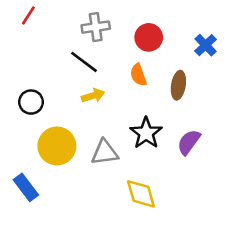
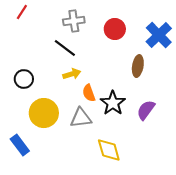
blue cross: (206, 45) -> (159, 35), size x1.5
orange semicircle: (138, 75) -> (89, 93), moved

